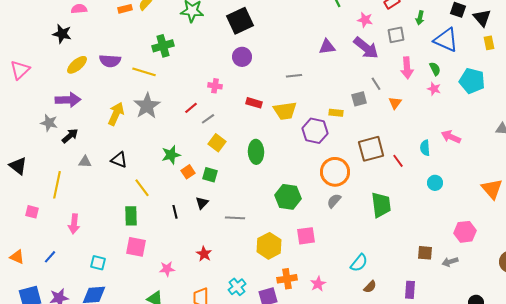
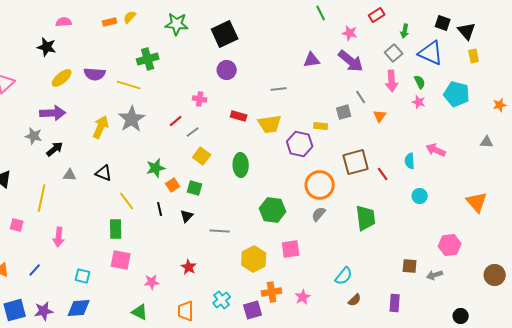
gray square: (396, 35) -> (394, 53), moved, turned -30
black line: (175, 212) -> (160, 209), moved

